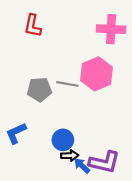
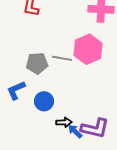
blue L-shape: (16, 133) -> (16, 90), moved
blue circle: (63, 140) -> (44, 101), moved

